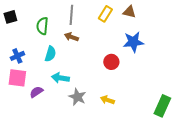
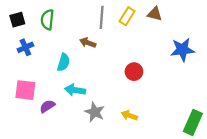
gray line: (71, 15) -> (102, 17), moved
green semicircle: (42, 26) -> (47, 20), moved
blue star: (133, 42) -> (182, 50), moved
blue cross: (17, 56) -> (25, 47), moved

